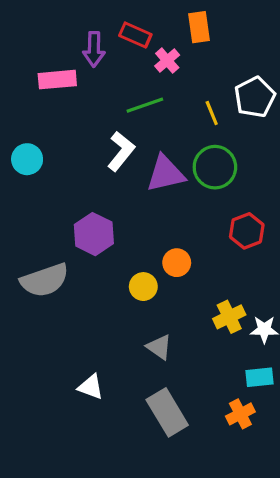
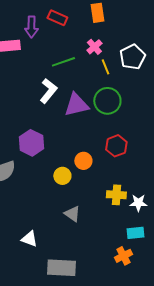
pink cross: (167, 60) -> (94, 47), moved
red hexagon: (247, 231) -> (116, 146), moved
yellow cross: (229, 317) -> (116, 195), turned 30
gray rectangle: (167, 412) -> (61, 268), moved, turned -56

